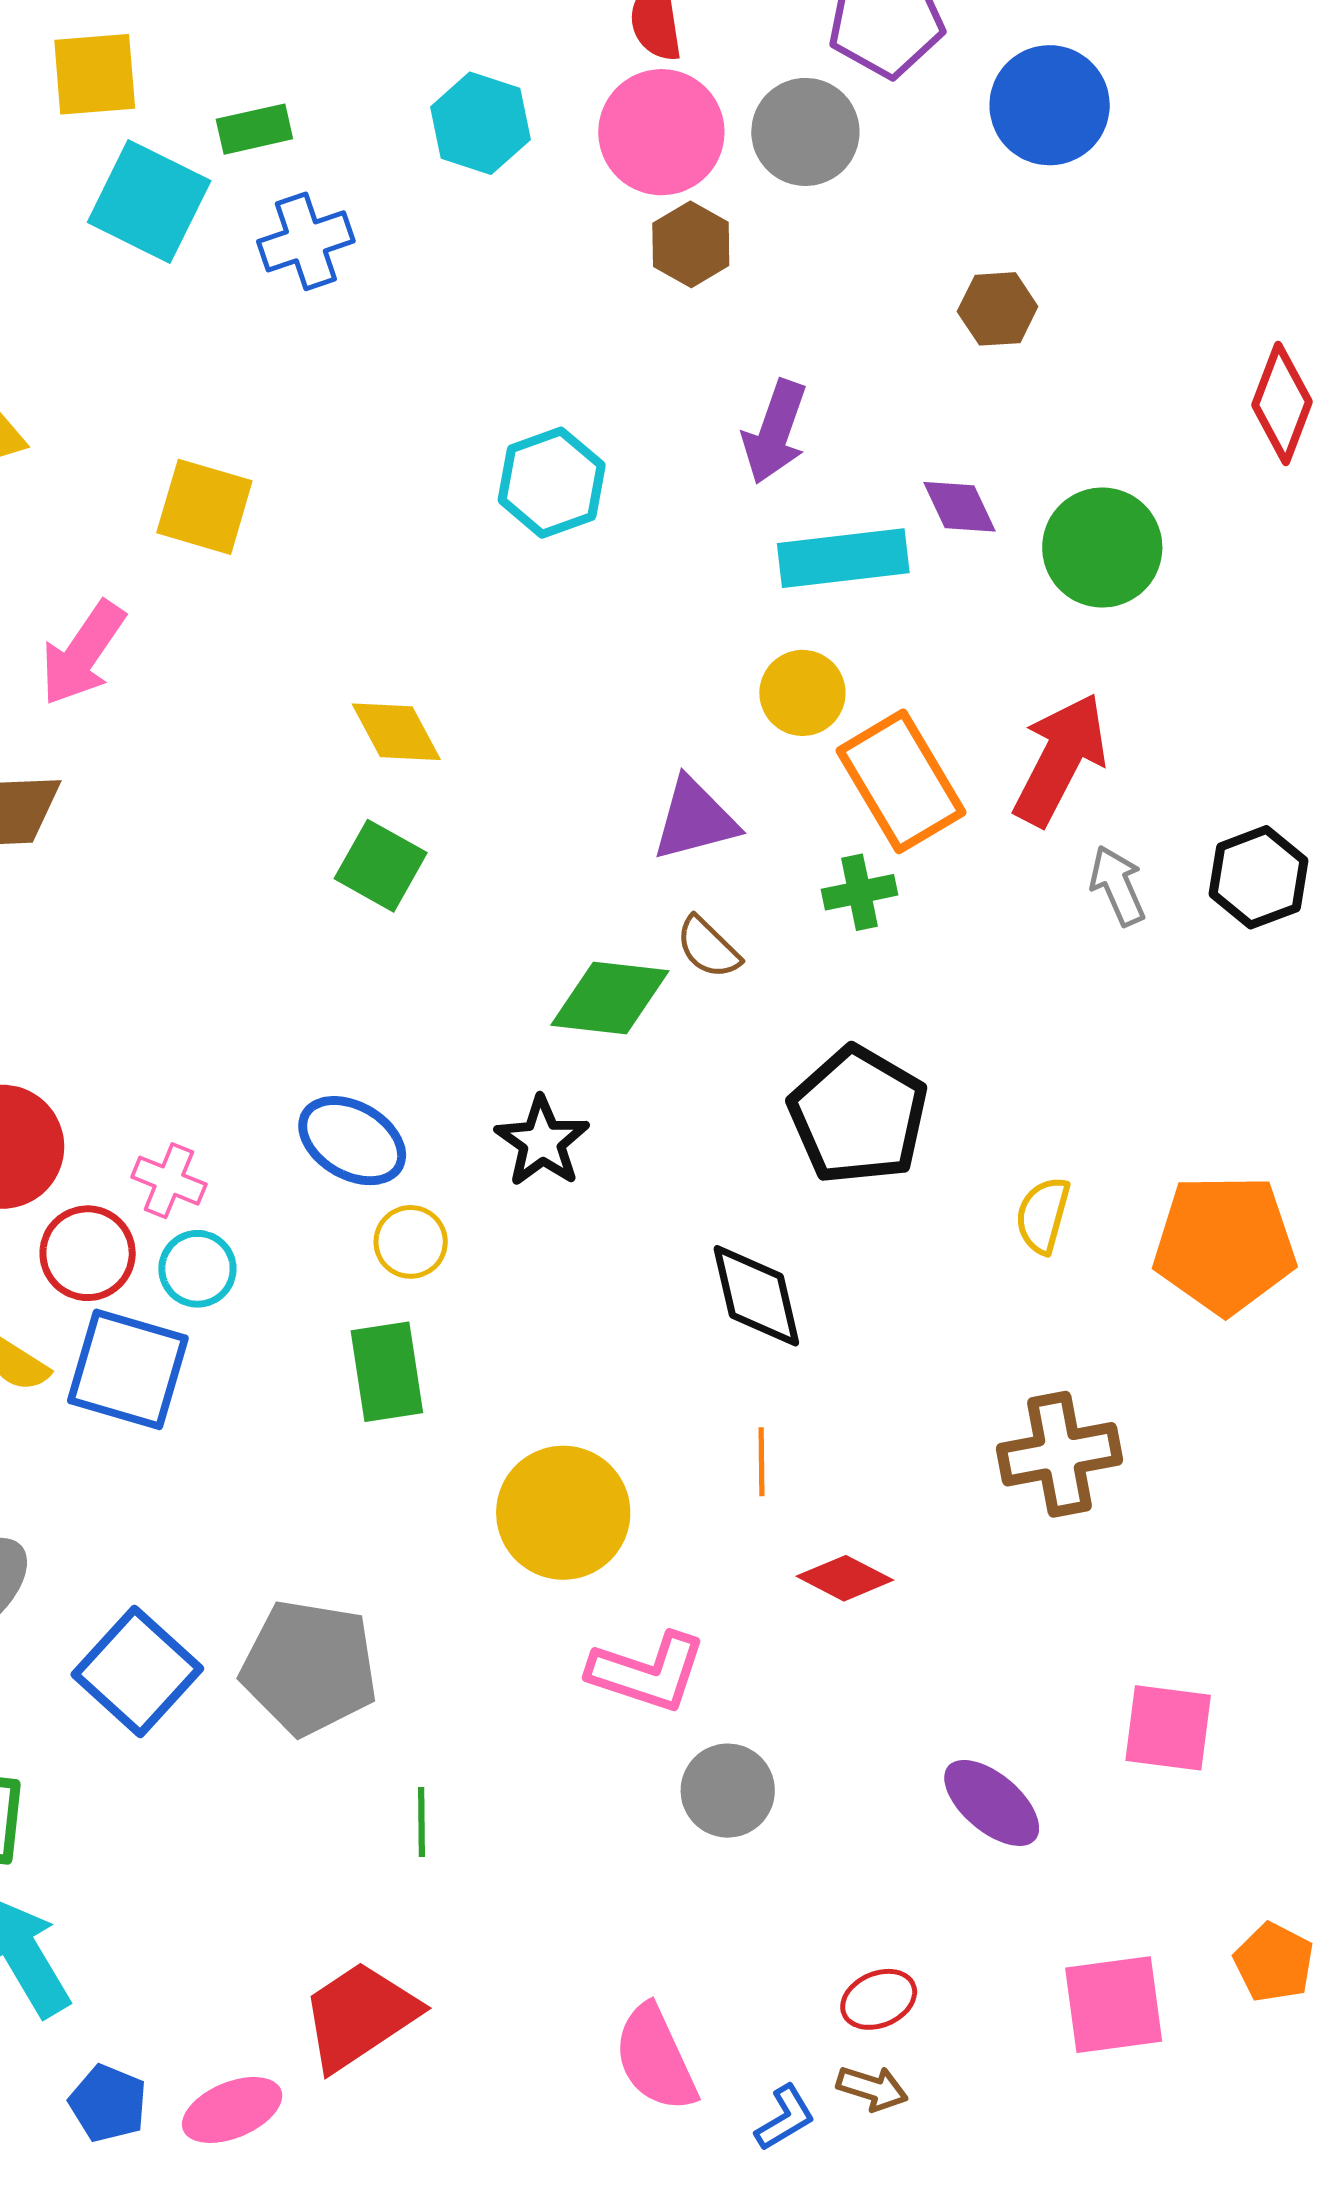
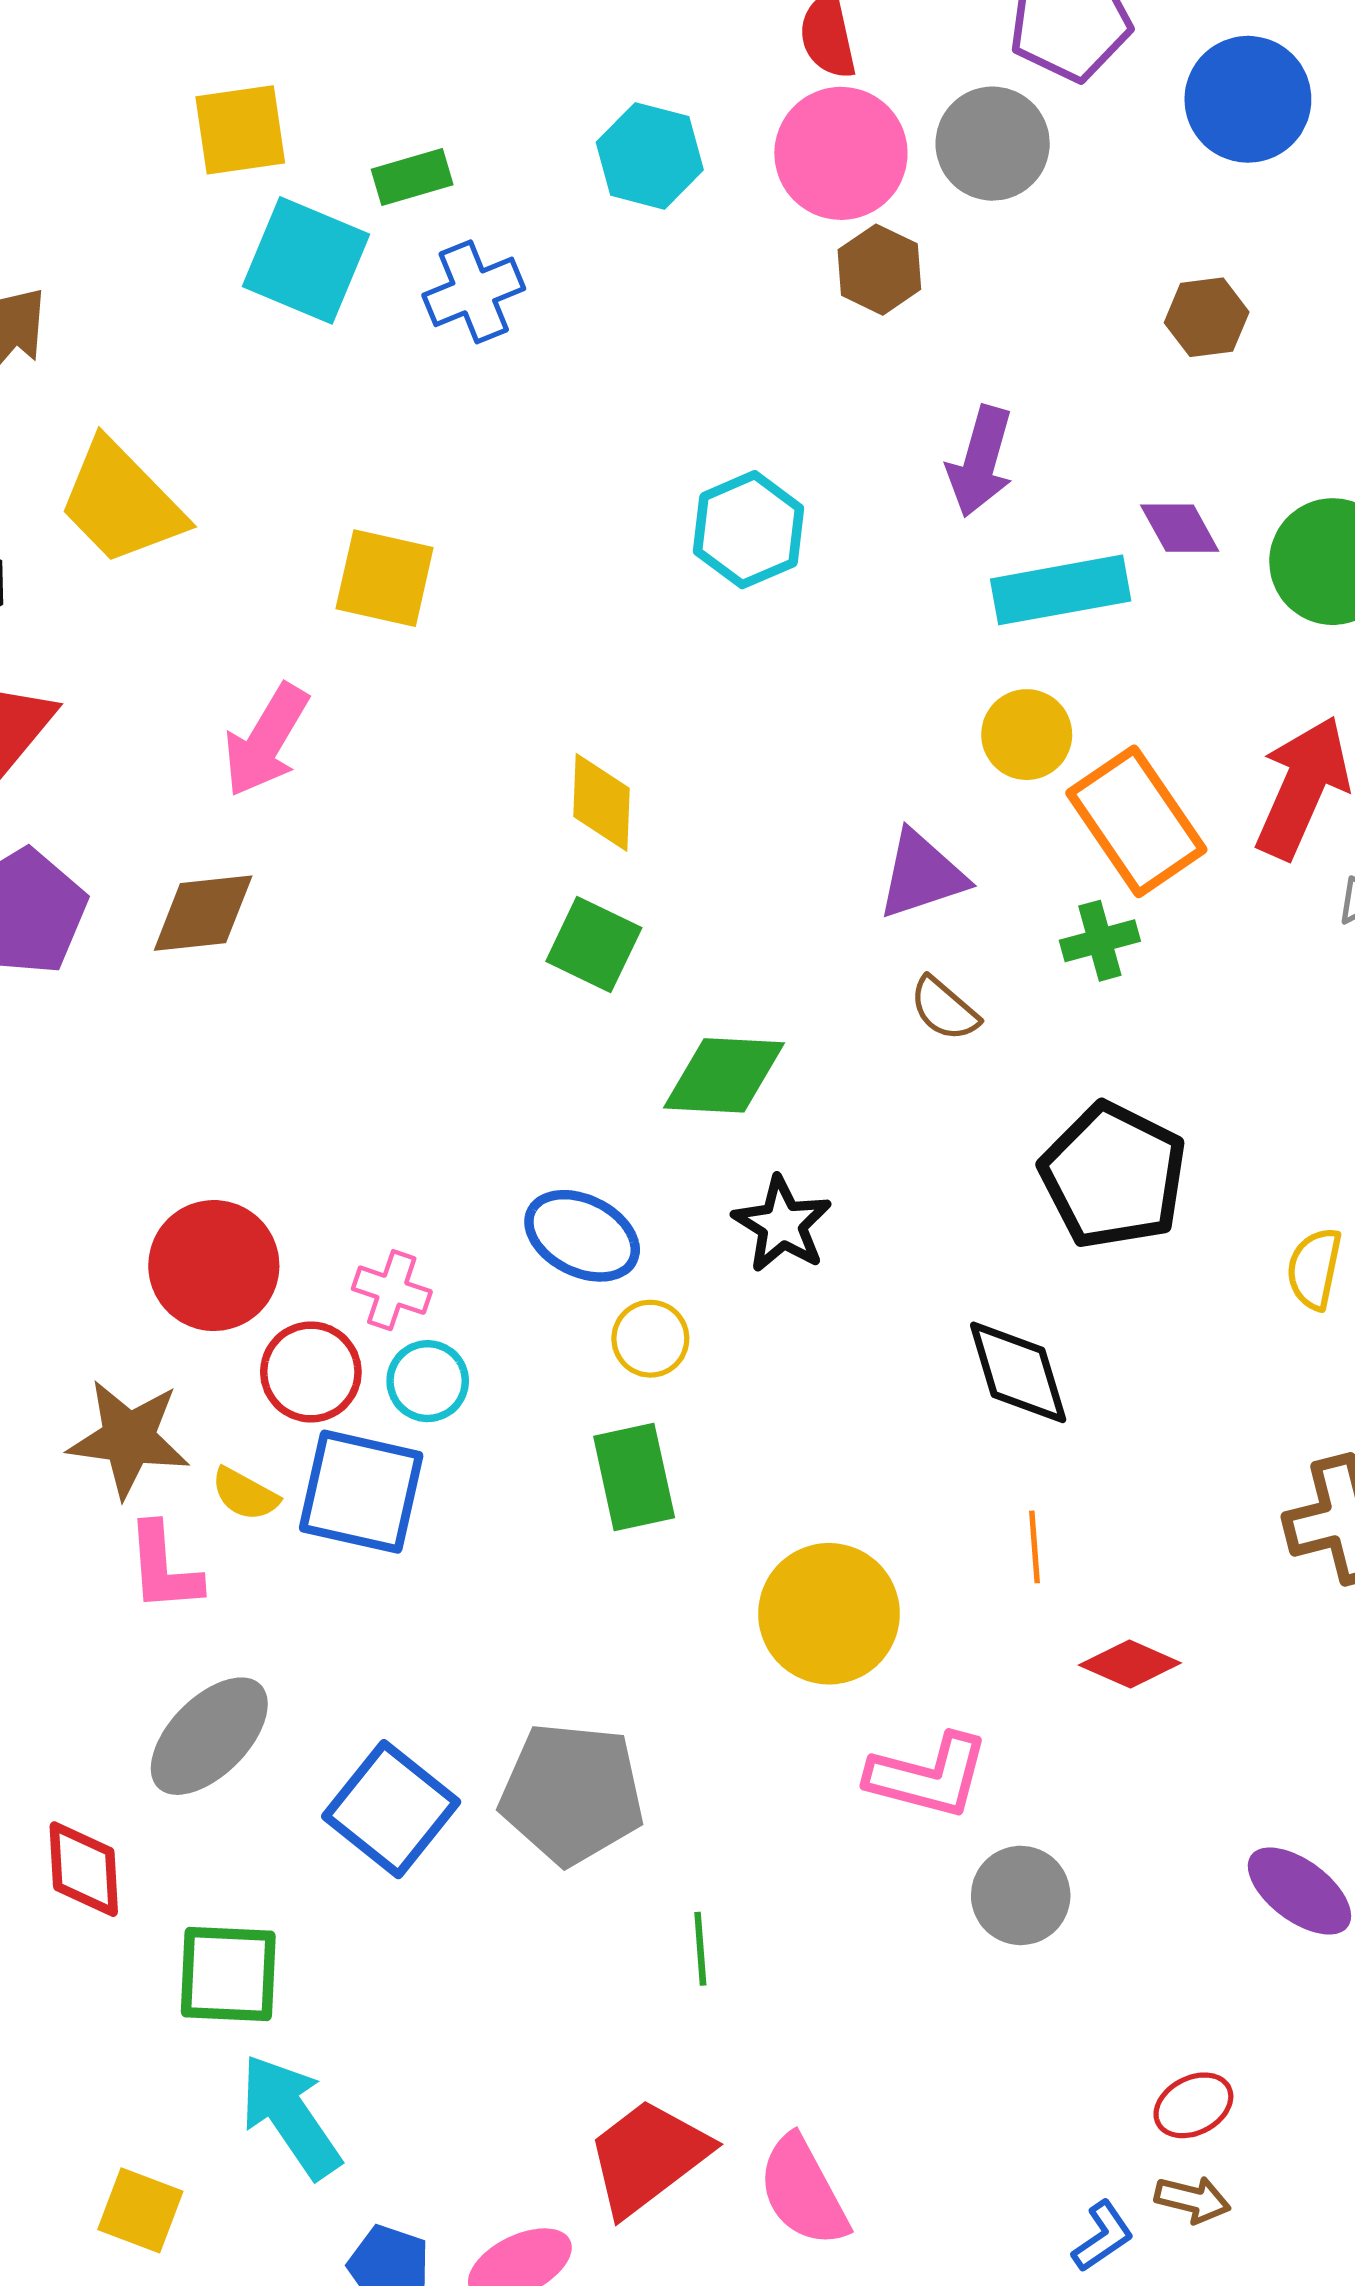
yellow diamond: (396, 732) -> (601, 802), turned 34
green diamond: (610, 998) -> (724, 1075), moved
pink semicircle: (655, 2058) -> (803, 2191), moved

